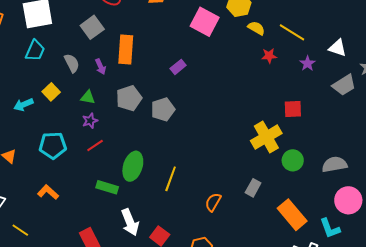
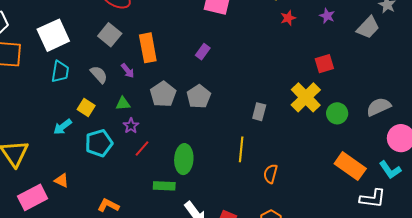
cyan pentagon: (53, 145) -> (99, 143), moved
yellow line: (171, 179) -> (241, 149), moved
gray rectangle: (253, 188) -> (259, 112), moved

